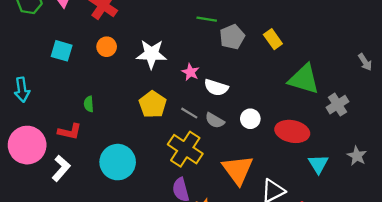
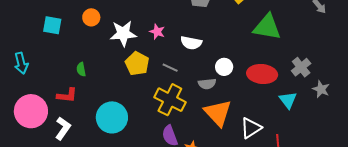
white star: (151, 54) -> (123, 34), moved
pink star: (190, 72) -> (157, 32), moved
gray cross: (337, 105) -> (301, 67), moved
gray semicircle: (215, 120) -> (207, 84), moved, turned -30

